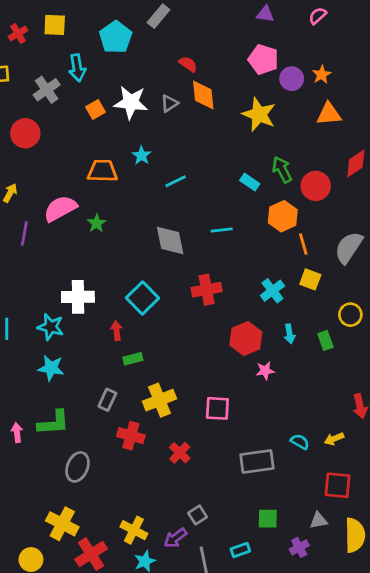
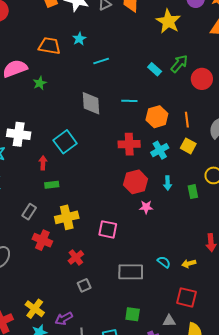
green arrow: (282, 170) -> (179, 64), turned 60
orange hexagon: (283, 216) -> (157, 117), moved
red cross: (207, 290) -> (129, 144), moved
gray square: (198, 515) -> (84, 285), moved

